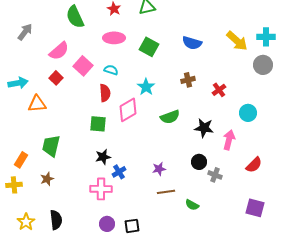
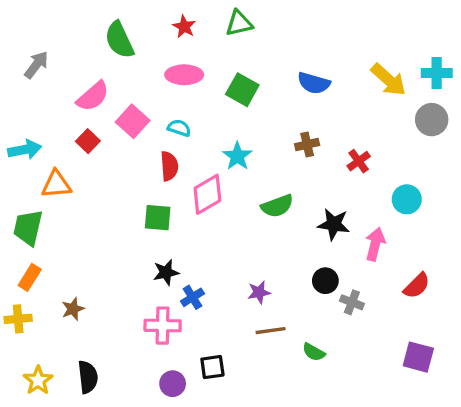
green trapezoid: (51, 146) -> (28, 228), moved
black square: (132, 226) -> (212, 367), moved

